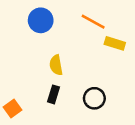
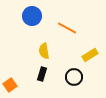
orange line: (93, 22) -> (67, 28), moved
yellow rectangle: (115, 43) -> (90, 55), moved, turned -49

